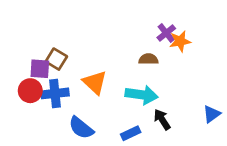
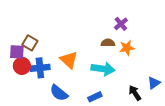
orange star: (180, 41) -> (127, 48), moved
brown square: (56, 59) -> (30, 43), moved
purple square: (40, 69) -> (17, 52), moved
black arrow: (162, 120) -> (135, 93), moved

